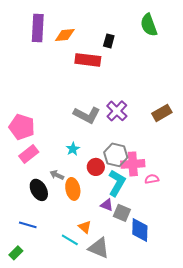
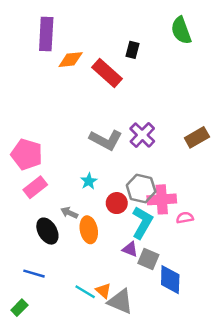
orange diamond: (65, 35) -> (71, 60), moved
red rectangle: (88, 60) -> (107, 73), turned 35
orange triangle: (85, 227) -> (103, 291), moved

